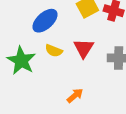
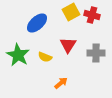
yellow semicircle: (54, 51) -> (45, 57), moved

